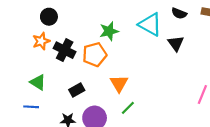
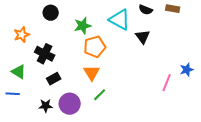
black circle: (49, 17) -> (51, 13), moved
black cross: (65, 50) -> (45, 54), moved
orange pentagon: (95, 55) -> (95, 47), moved

